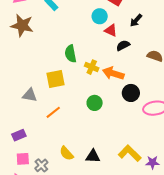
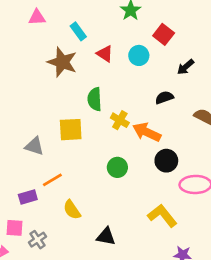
brown star: (22, 25) -> (62, 62), moved
red triangle: (111, 30) -> (105, 54), moved
orange line: (53, 112) -> (52, 180), moved
purple rectangle: (19, 135) -> (28, 197), moved
yellow semicircle: (66, 153) -> (72, 210), moved
yellow L-shape: (130, 153) -> (162, 216), moved

